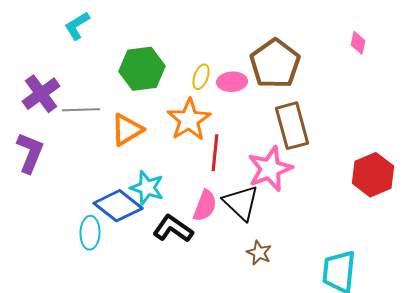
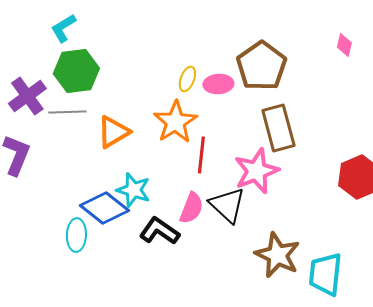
green hexagon: (142, 69) -> (76, 71), moved
brown star: (259, 253) -> (277, 255), moved, size x1.8

